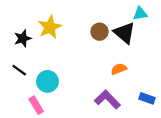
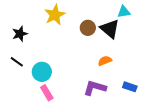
yellow star: (50, 27) -> (55, 15), moved
purple L-shape: (107, 100) -> (95, 88), turned -30
pink rectangle: (36, 105) -> (47, 93), moved

